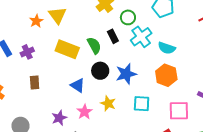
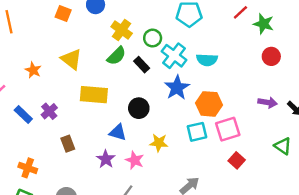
orange star: (36, 21) -> (33, 70), moved
green semicircle: (94, 45) -> (116, 56), moved, turned 90
blue star: (126, 74) -> (177, 88), moved
orange hexagon: (166, 75) -> (209, 104), moved
pink square: (179, 111) -> (228, 129), moved
purple star: (59, 118) -> (106, 159), moved

